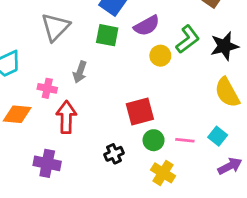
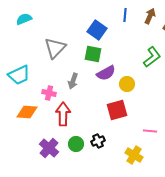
purple semicircle: (147, 26) -> (106, 73), moved
yellow circle: (160, 56) -> (127, 84), moved
green circle: (154, 140) -> (76, 144), moved
purple cross: (47, 163) -> (49, 148), turned 30

